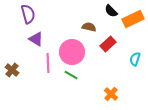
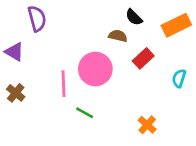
black semicircle: (111, 11) -> (134, 17), moved
purple triangle: (36, 39) -> (14, 52), moved
green line: (71, 75) -> (85, 113), moved

